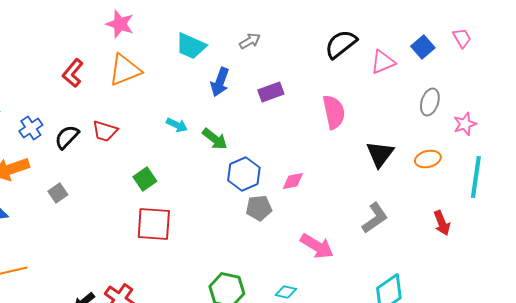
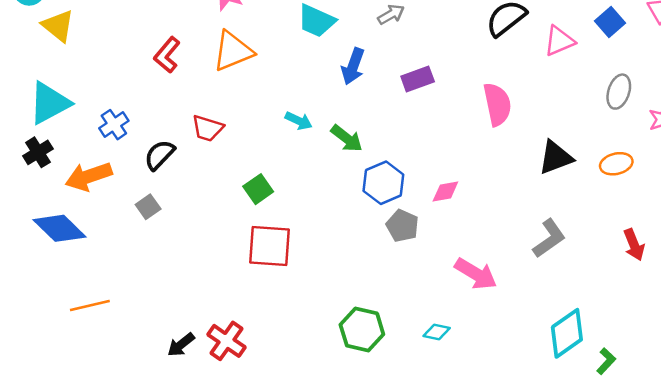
black semicircle: (67, 137) -> (159, 155), moved
black triangle: (380, 154) -> (556, 157), turned 32
gray pentagon: (259, 208) -> (402, 226), turned 30

